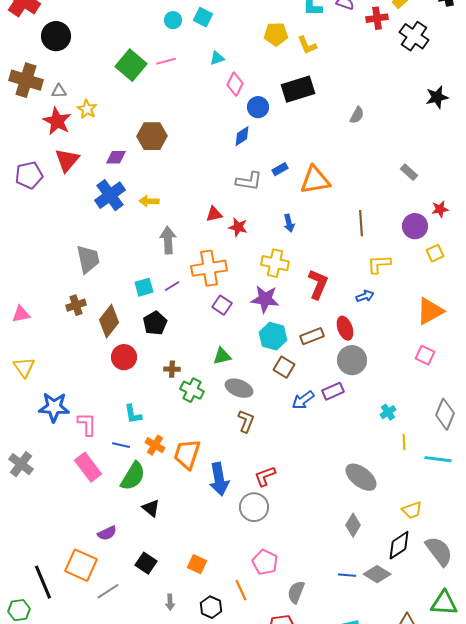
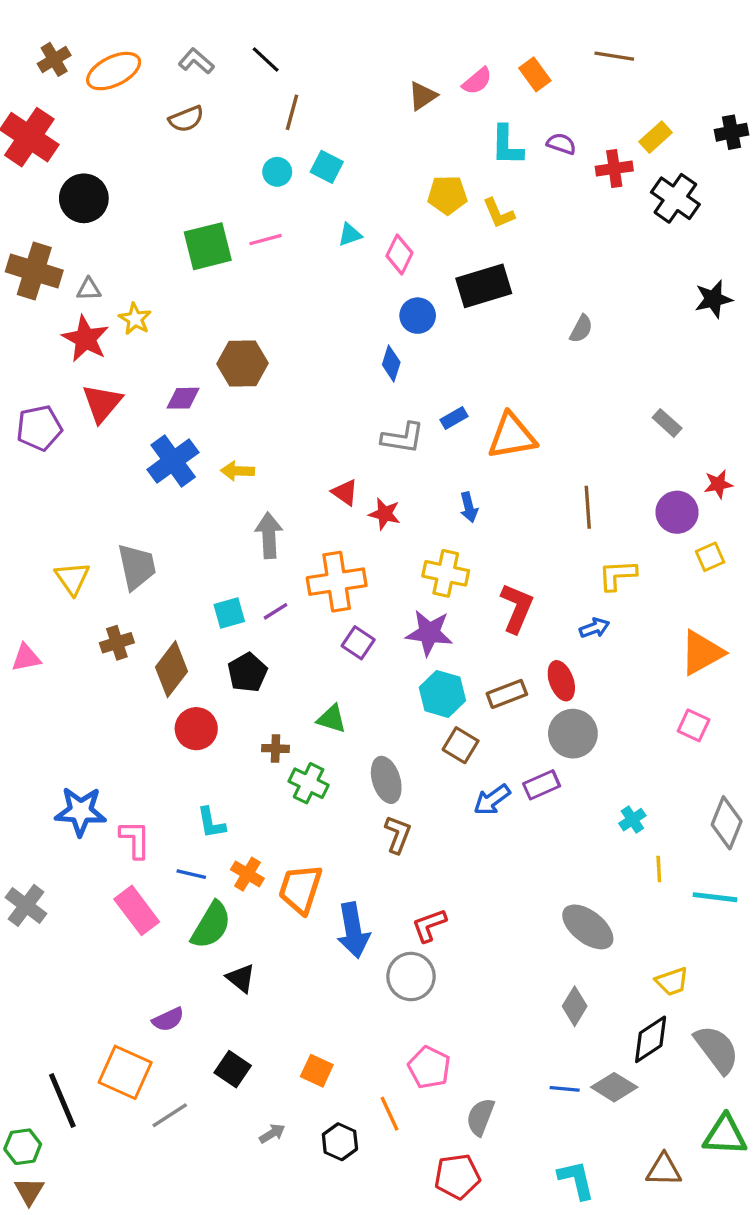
green square: (131, 65) -> (208, 246), turned 36
pink diamond: (235, 84) -> (399, 254), moved
blue diamond: (242, 136) -> (391, 364), turned -40
red triangle: (214, 214) -> (345, 492), turned 48
green triangle: (222, 356) -> (332, 719), moved, turned 30
yellow triangle: (24, 367) -> (72, 578), moved
gray ellipse: (239, 388) -> (386, 780), turned 52
gray arrow: (170, 602) -> (272, 1133), turned -119

